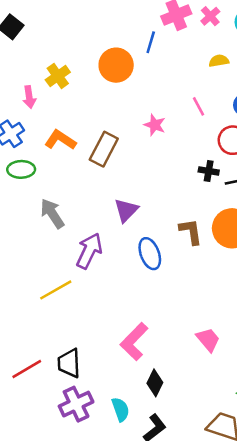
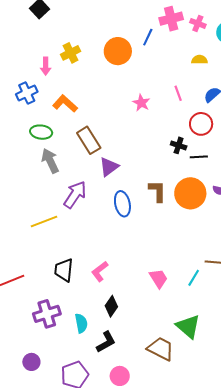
pink cross: (210, 16) -> (198, 23), turned -35
brown rectangle: (104, 149) -> (89, 140), moved, turned -68
green ellipse: (21, 169) -> (41, 132), moved
pink L-shape: (134, 342) -> (100, 271), size x0.7
black trapezoid: (69, 363) -> (64, 270), moved

